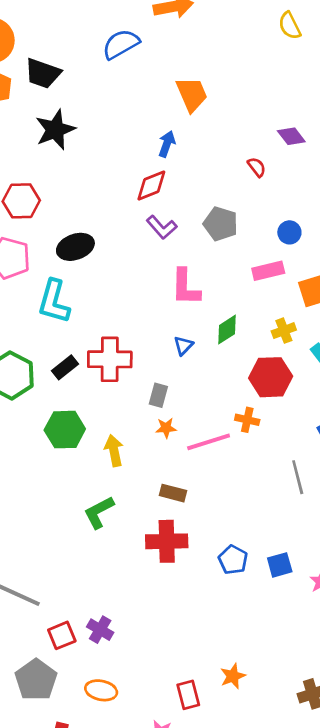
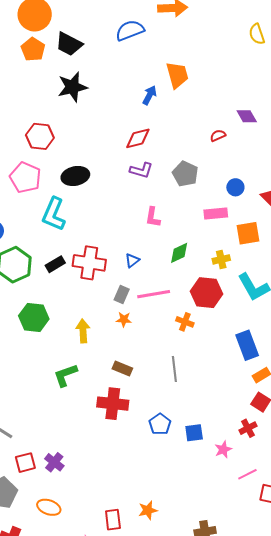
blue arrow: (167, 144) -> (149, 95), moved
red semicircle: (257, 167) -> (218, 135), turned -84
purple L-shape: (162, 227) -> (141, 170), turned -40
pink L-shape: (185, 287) -> (153, 217), size x0.7
blue triangle: (183, 346) -> (132, 260), moved
green hexagon: (65, 430) -> (34, 317), moved
pink line: (209, 442) -> (154, 294), moved
gray line: (298, 477) -> (174, 369), moved

